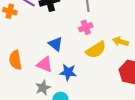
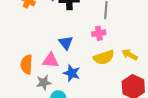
orange semicircle: (15, 60) -> (27, 64), moved
pink triangle: (45, 65) -> (51, 60), turned -30

